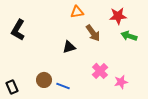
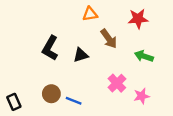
black L-shape: (18, 30) -> (50, 48), moved
green arrow: (129, 36) -> (144, 56), moved

